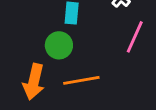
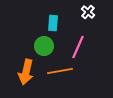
pink line: (135, 37) -> (78, 47), moved

